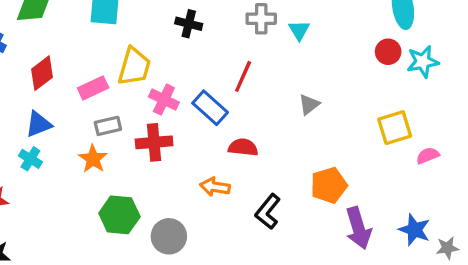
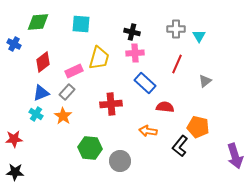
red line: (243, 76) -> (177, 64), moved
pink cross: (164, 100) -> (135, 53), moved, turned -30
gray rectangle: (108, 126) -> (67, 92), moved, turned -35
orange star: (93, 159) -> (63, 116), moved
orange pentagon: (329, 185) -> (198, 127), moved, turned 30

